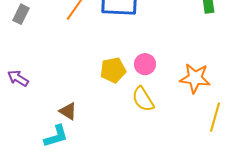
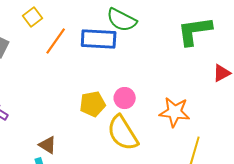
yellow semicircle: (143, 99) -> (123, 133), size x1.4

